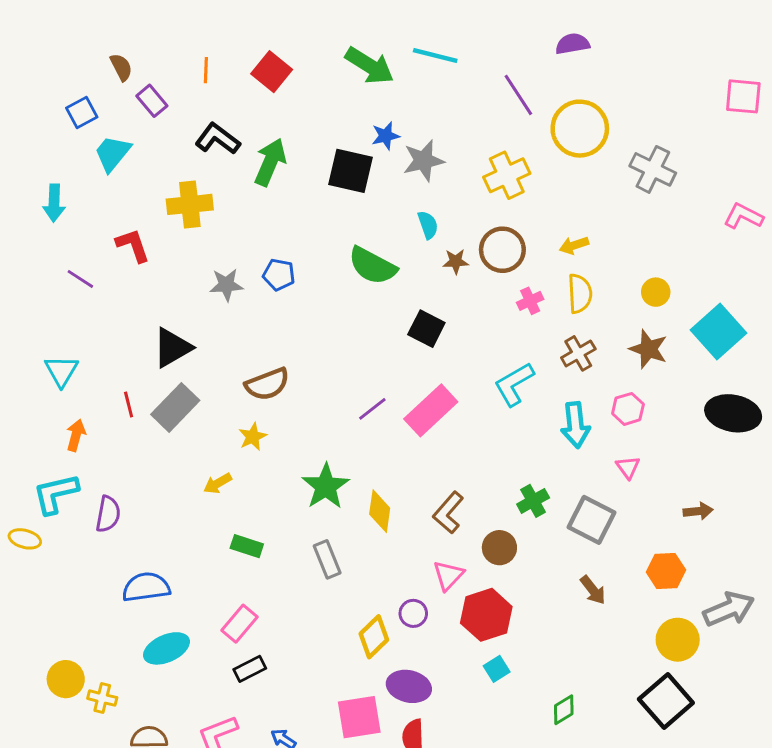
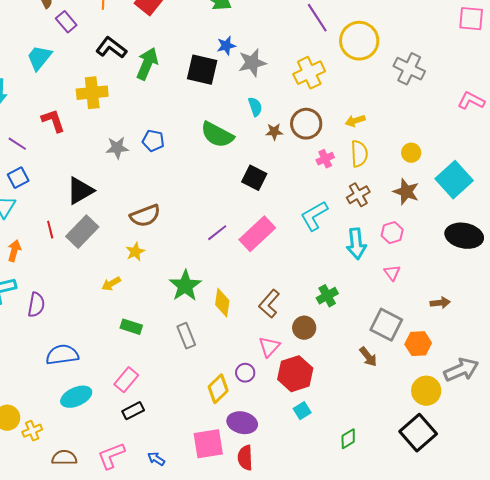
blue square: (82, 112) -> (18, 178), moved
gray square: (591, 520) -> (386, 325), moved
yellow cross: (102, 698) -> (32, 431), turned -36

